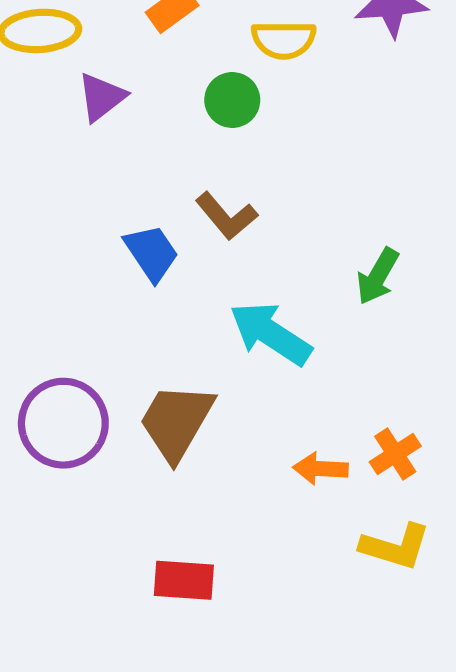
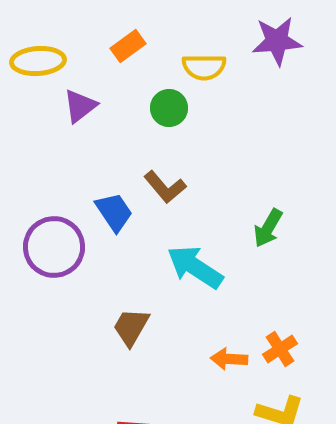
brown trapezoid: (176, 422) -> (131, 327), size x0.7
purple circle: (63, 423) -> (54, 247), moved

